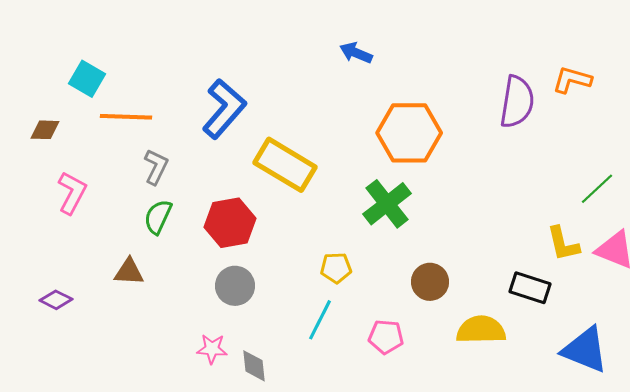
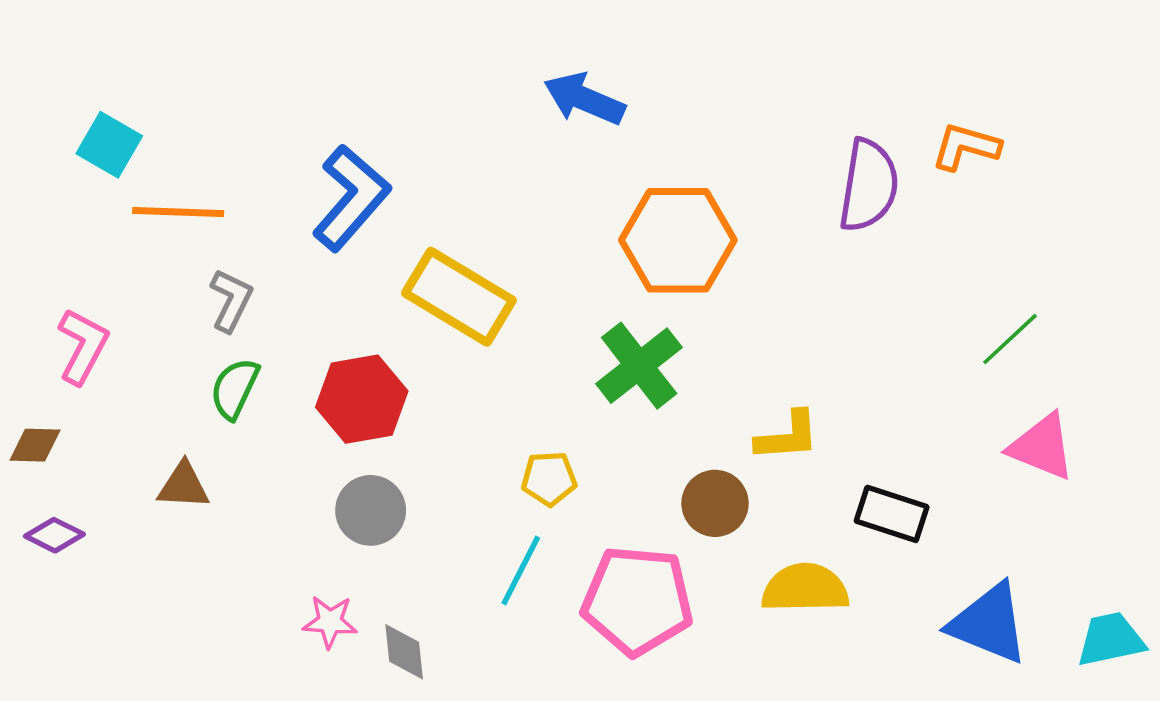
blue arrow: (356, 53) -> (584, 99), size x1.4
brown diamond: (45, 130) -> (35, 445), moved
yellow L-shape: (563, 244) -> (787, 436), moved, turned -81
pink pentagon: (386, 337) -> (637, 601), size x1.8

